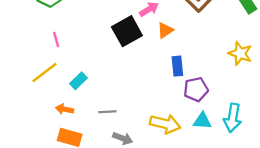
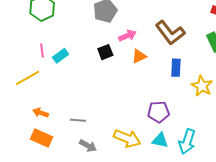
black square: (127, 31) -> (105, 52), size x0.6
blue rectangle: (177, 66) -> (176, 68), moved
cyan rectangle: (79, 81) -> (61, 56), moved

